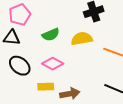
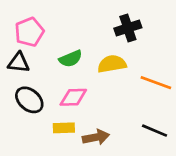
pink diamond: (53, 64) -> (73, 97), turned -30

